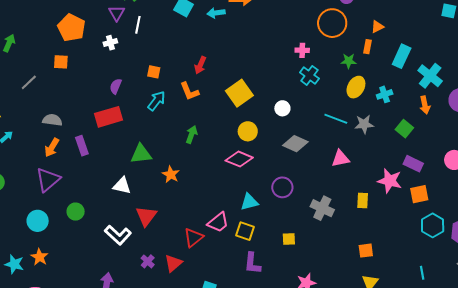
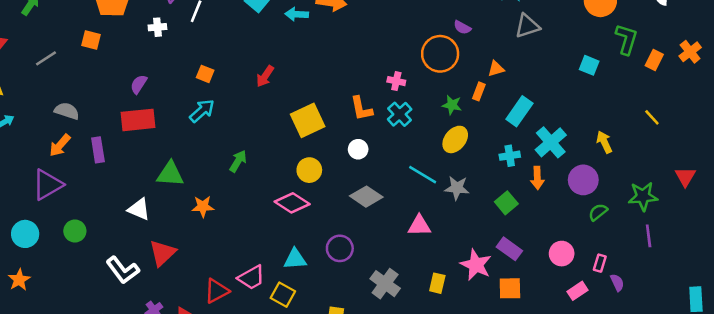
purple semicircle: (116, 86) -> (139, 84), moved
orange L-shape: (189, 91) -> (361, 108), moved
cyan cross: (385, 94) -> (510, 156), moved
orange star: (171, 174) -> (203, 206), turned 30

